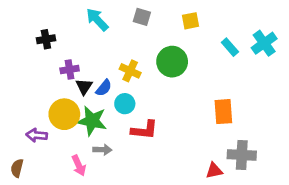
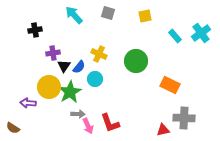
green circle: (172, 62) -> (136, 61), moved
orange rectangle: (223, 112) -> (170, 85), turned -60
green star: (92, 121) -> (70, 92), turned 30
red L-shape: (144, 130) -> (110, 123), moved, turned 65
pink arrow: (79, 165) -> (88, 126), moved
brown semicircle: (17, 168) -> (13, 128), turned -72

